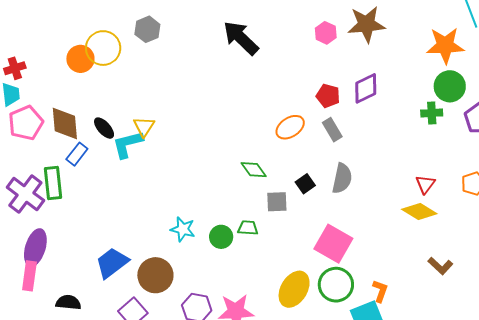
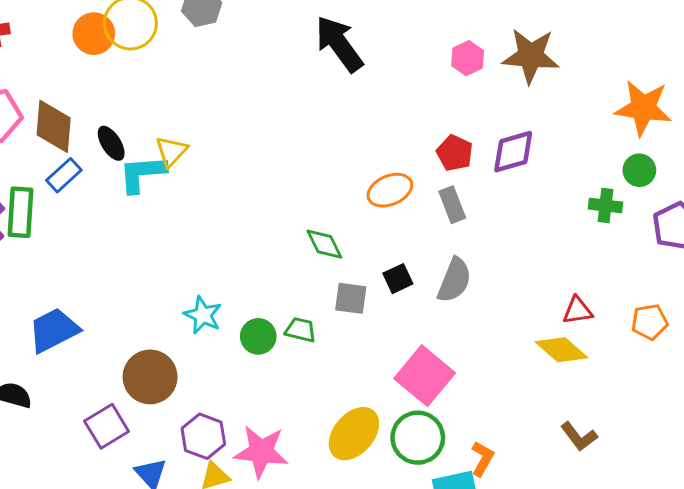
green circle: (450, 86) -> (639, 170), size x0.7
red triangle: (425, 184) -> (577, 311), turned 35
blue trapezoid: (112, 263) -> (54, 330), moved

